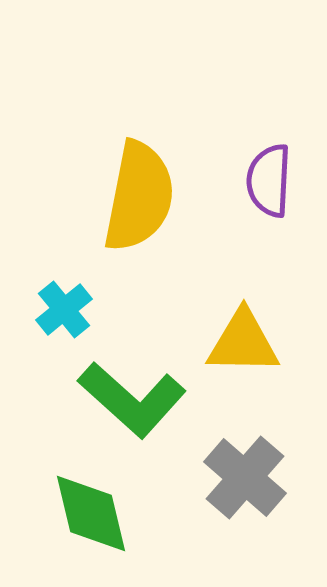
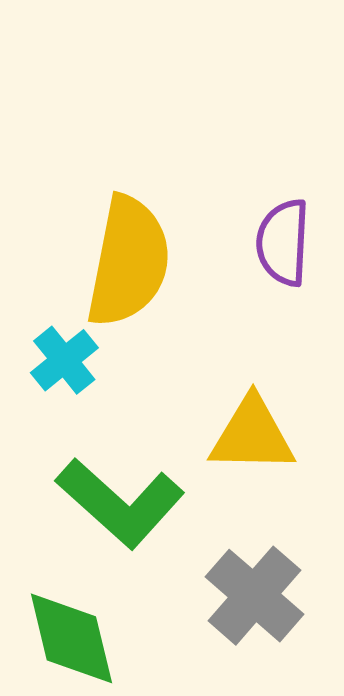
cyan cross: (64, 309) -> (64, 360), moved

